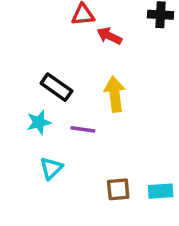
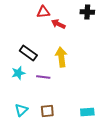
cyan triangle: (51, 168) -> (21, 110), moved
brown square: (118, 189) -> (47, 111), moved

